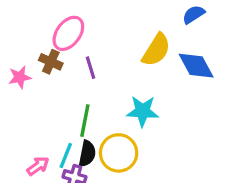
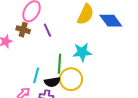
green line: (85, 121) -> (60, 64), moved
black semicircle: (87, 154) -> (52, 82), turned 77
cyan line: (66, 156) -> (36, 75), moved

